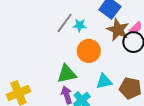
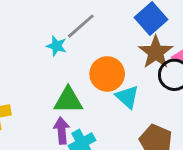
cyan star: (80, 25) -> (57, 46), moved
cyan triangle: (104, 81) -> (127, 97), moved, turned 42

